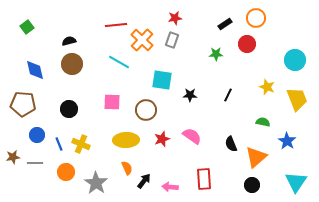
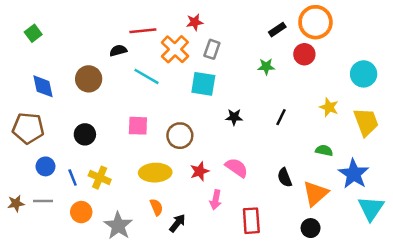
red star: (175, 18) -> (195, 22), moved
orange circle: (256, 18) -> (315, 22), size x1.4
black semicircle: (69, 41) -> (118, 51), moved
cyan square: (162, 80) -> (203, 84), moved
blue star: (287, 141) -> (354, 174), size x1.4
brown star: (13, 157) -> (16, 203), moved
cyan triangle: (296, 182) -> (371, 208), moved
pink arrow: (170, 187) -> (216, 200), moved, turned -84

